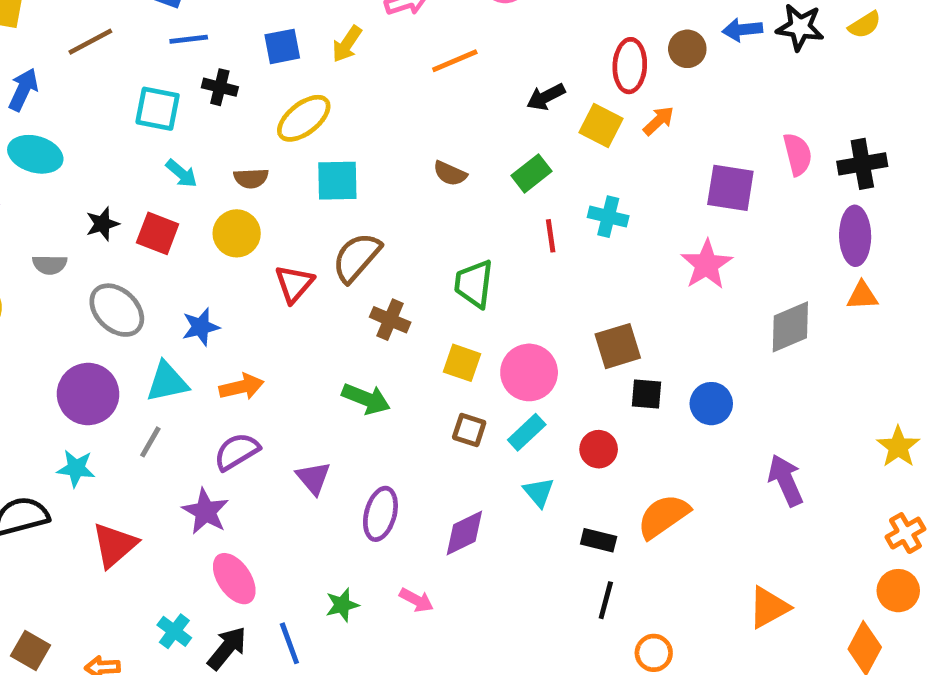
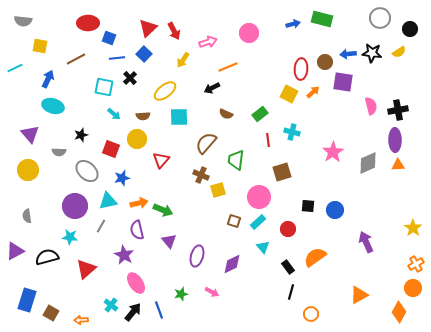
blue square: (282, 46) -> (144, 54), moved, turned -35
black cross: (220, 87) -> (130, 78), turned 32
black arrow: (546, 97) -> (212, 88), moved
purple square: (730, 188) -> (343, 82), moved
red square: (158, 233) -> (111, 149), moved
brown semicircle: (356, 257) -> (206, 143), moved
gray diamond: (790, 327) -> (368, 163), moved
brown square: (618, 346) -> (282, 172), moved
yellow square: (462, 363) -> (218, 190), moved, turned -35
green arrow: (366, 399) -> (163, 210), moved
purple semicircle: (237, 452) -> (137, 230), turned -72
black rectangle: (599, 540) -> (288, 267), turned 40

